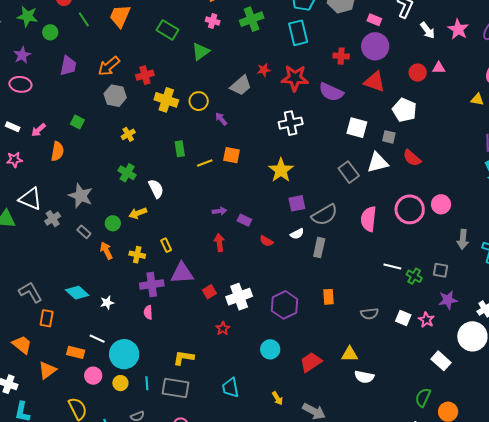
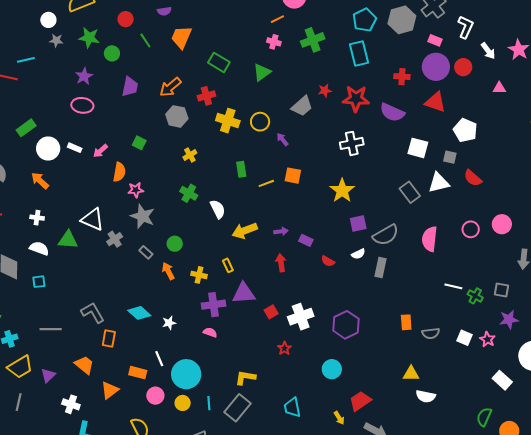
green rectangle: (167, 30) -> (219, 62), moved
red circle: (418, 72) -> (463, 67), moved
pink star: (14, 160) -> (136, 190), moved
pink circle: (410, 209) -> (471, 229), size x0.6
yellow arrow: (138, 213) -> (245, 231), moved, size x1.4
orange rectangle: (328, 297) -> (406, 322), moved
pink semicircle: (148, 312) -> (210, 332), turned 112
white line: (97, 339) -> (159, 359), turned 42
red trapezoid: (311, 362) -> (360, 401), moved
gray rectangle: (176, 388) -> (238, 408), turned -60

